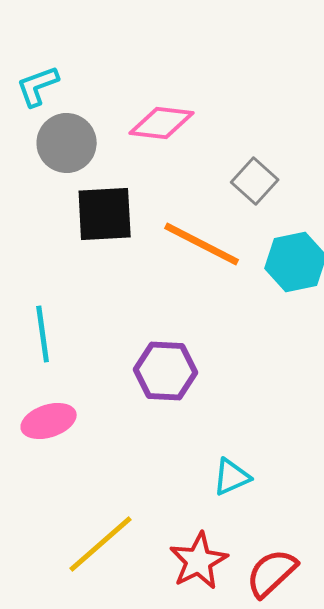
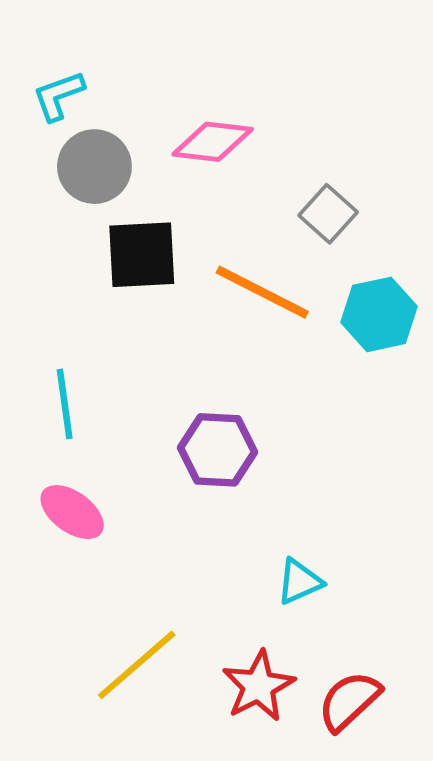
pink ellipse: (49, 421) -> (72, 512), turned 54

